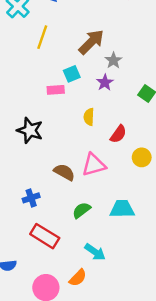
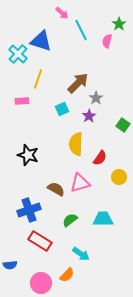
pink rectangle: (56, 90) -> (22, 101), moved
yellow semicircle: (89, 117) -> (76, 144), size x1.6
blue cross: (31, 198) -> (29, 210), size x1.6

